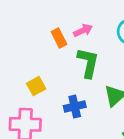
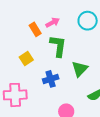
yellow square: (36, 86) -> (26, 59), moved

